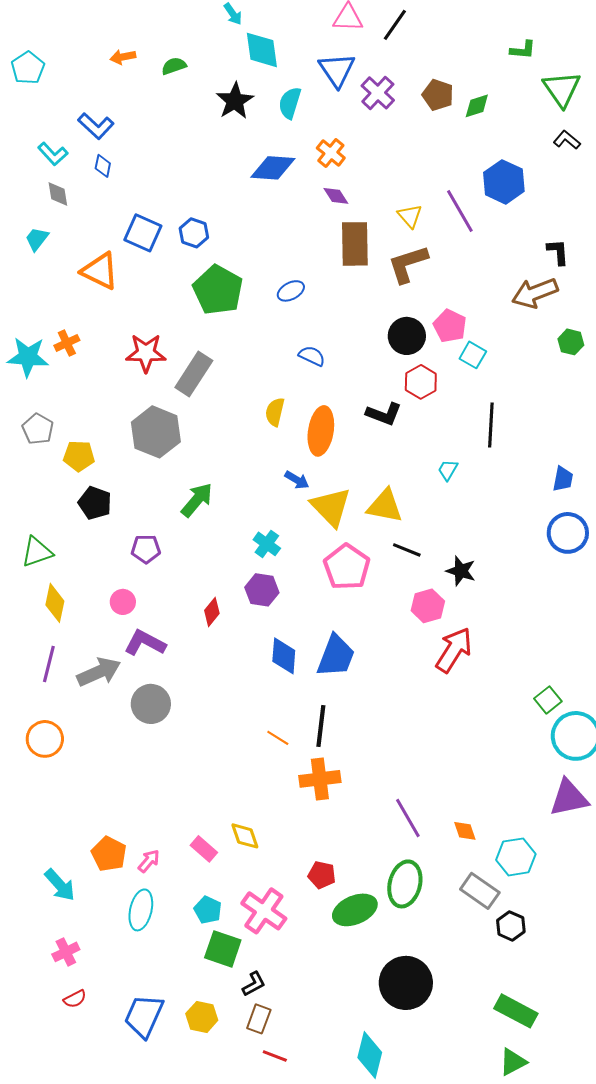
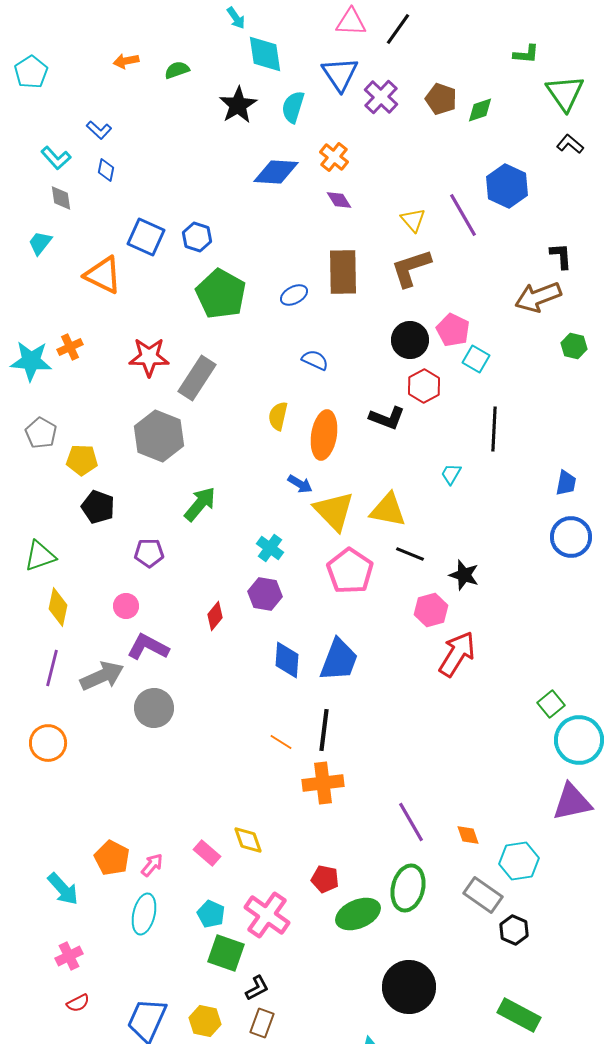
blue L-shape: (96, 126) -> (99, 130), size x0.7
brown rectangle: (355, 244) -> (343, 272), moved

